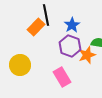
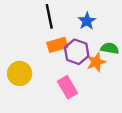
blue star: (72, 25) -> (87, 21), moved
orange rectangle: (36, 27) -> (57, 45), moved, turned 30

